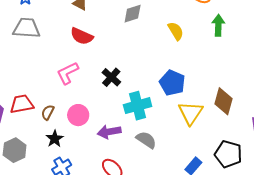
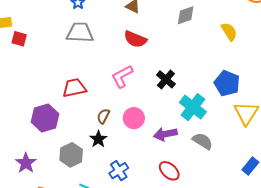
red trapezoid: (22, 104) -> (74, 88), moved
cyan cross: (138, 106) -> (193, 107), turned -36
black star: (55, 139) -> (98, 139), moved

